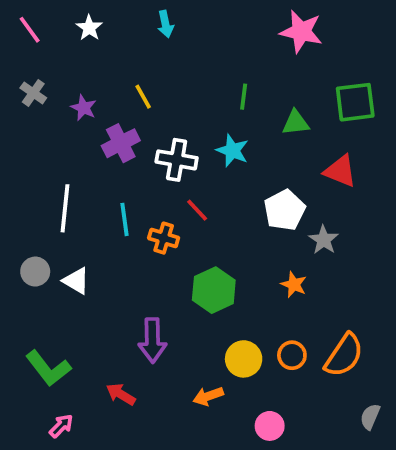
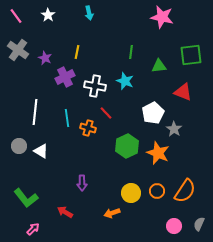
gray cross: (33, 93) -> (18, 50), size x1.5
yellow line: (143, 97) -> (77, 52), turned 40
orange star: (294, 285) -> (158, 153), size x1.6
green hexagon: (214, 290) -> (127, 146), moved
purple arrow: (152, 340) -> (82, 183), size x0.7
pink circle: (270, 426) -> (174, 226), moved

